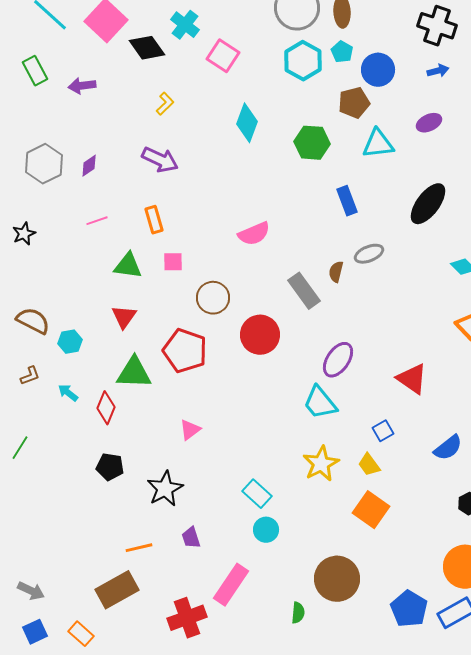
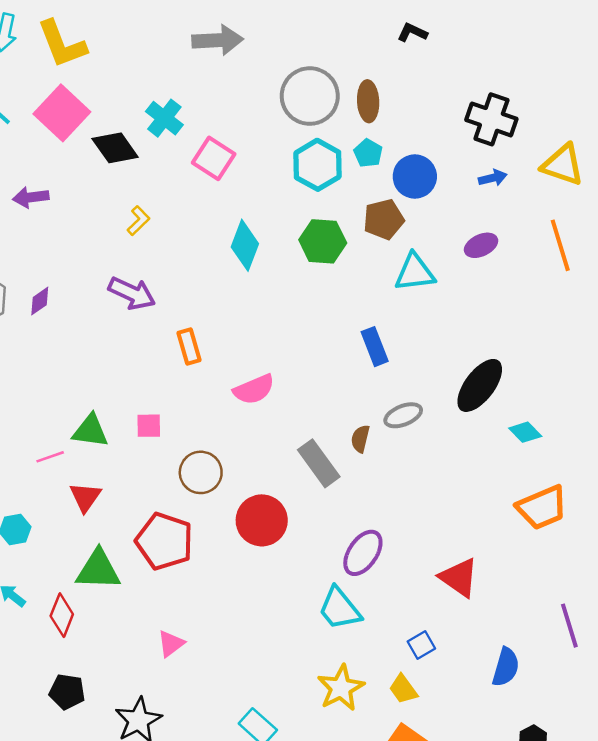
green hexagon: (312, 143) -> (323, 241), moved
black ellipse: (428, 204) -> (480, 385), moved
orange rectangle: (154, 220) -> (189, 347), moved
pink line: (97, 221) -> (50, 457), moved
blue semicircle: (448, 448) -> (506, 667), turned -36

